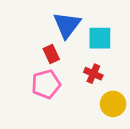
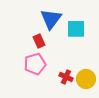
red cross: (93, 74) -> (66, 77), moved

